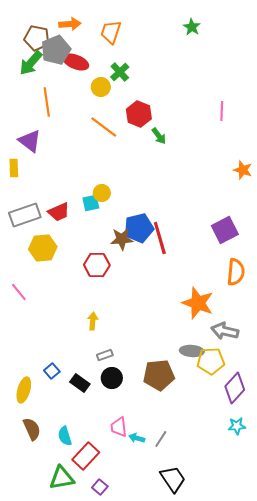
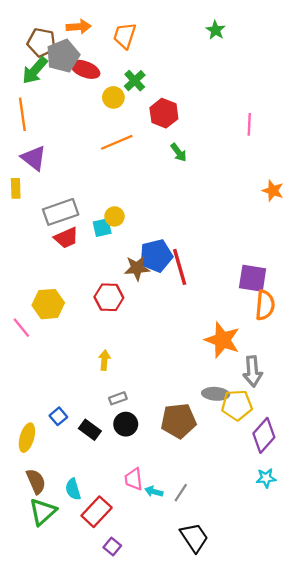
orange line: (47, 102) -> (22, 114), moved
red hexagon: (139, 114) -> (164, 113), moved
orange line: (104, 127) -> (117, 142), turned -60
gray rectangle: (25, 215) -> (61, 212), moved
purple square: (225, 230) -> (253, 278), moved, turned 36
yellow hexagon: (43, 248) -> (48, 304), moved
gray arrow: (225, 331) -> (253, 371), turned -108
green triangle: (62, 478) -> (43, 512), moved, turned -32

